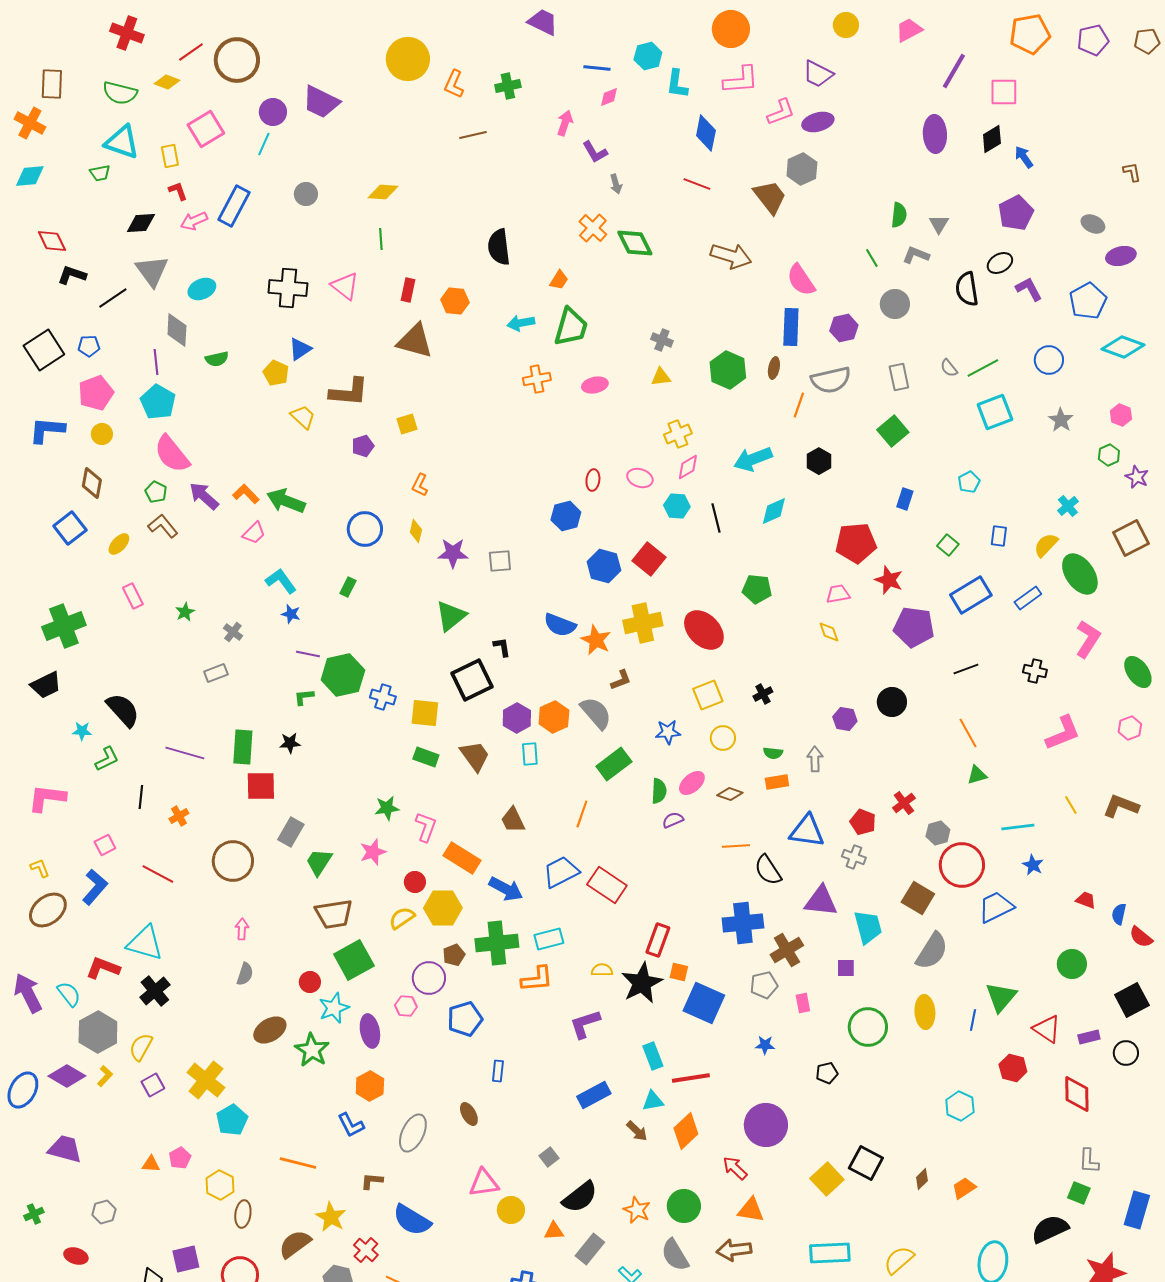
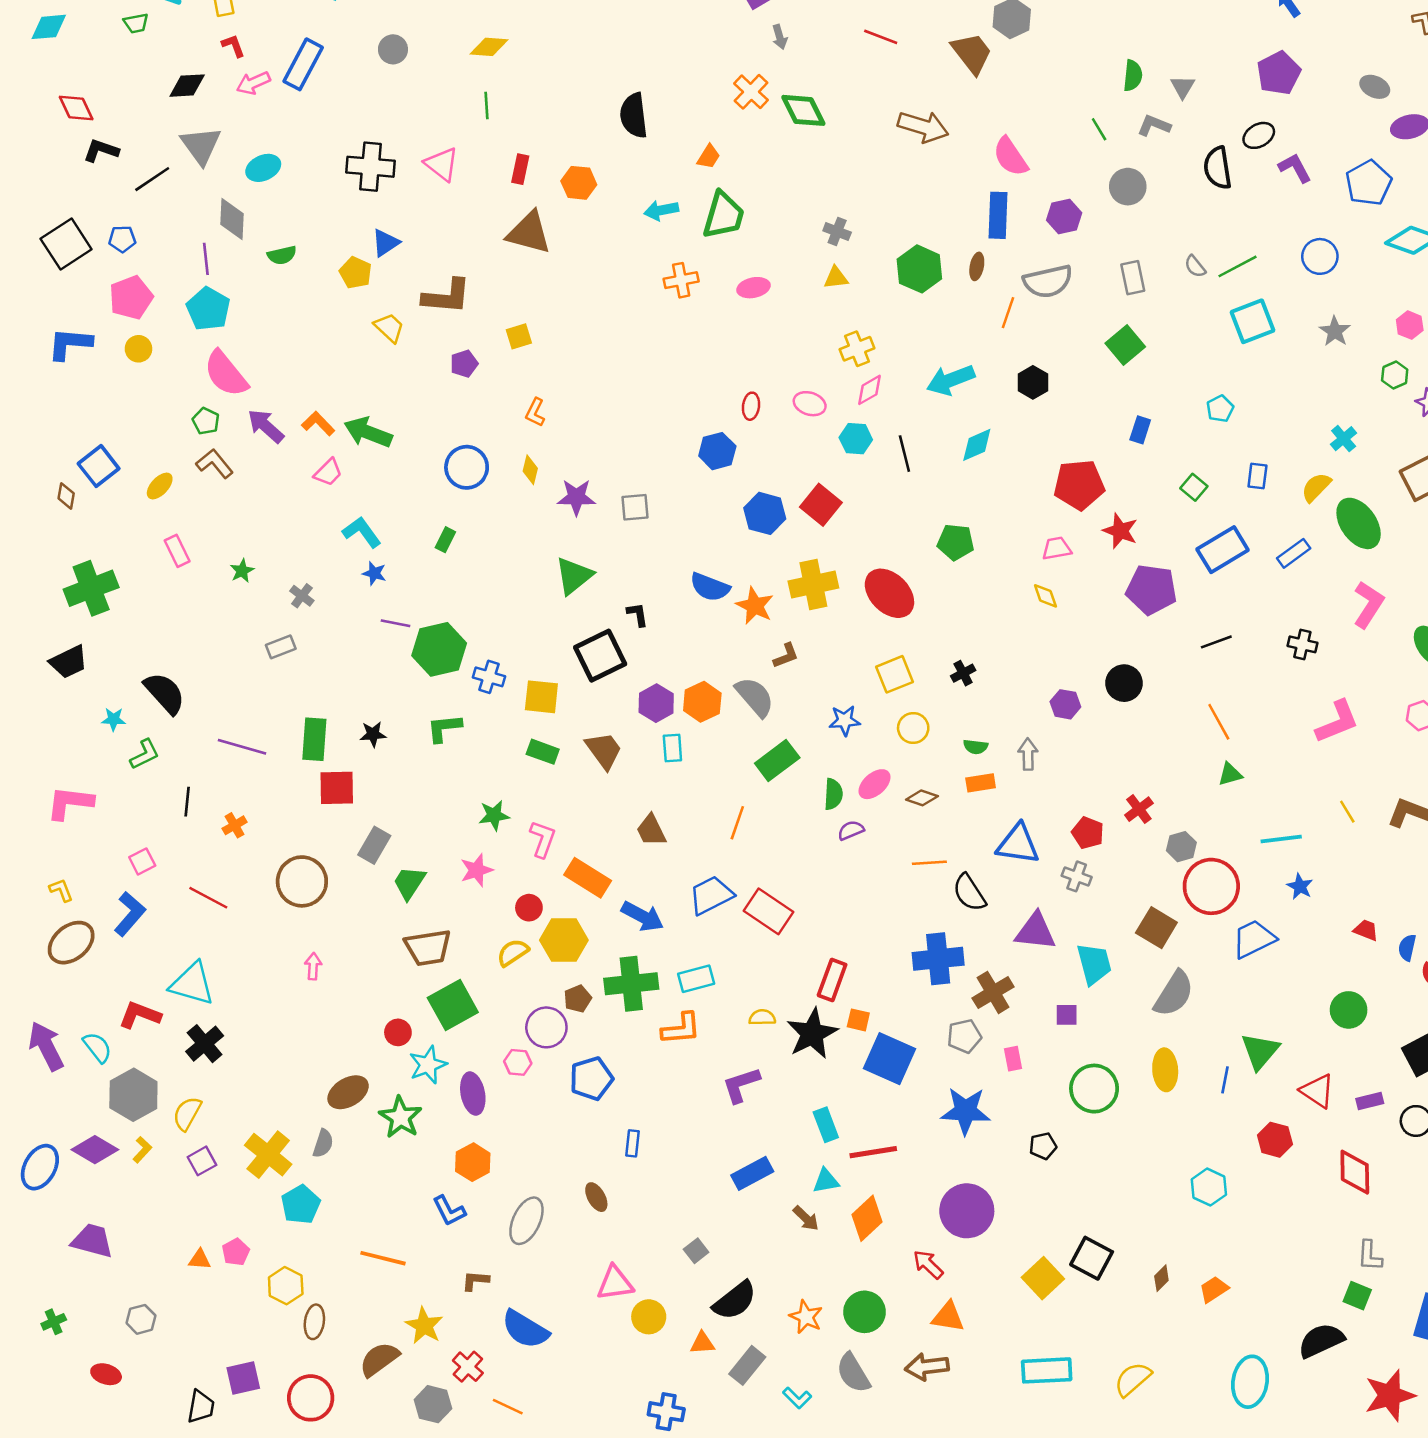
brown diamond: (92, 483) -> (66, 496), moved, size x0.7
green L-shape: (304, 697) -> (444, 728), moved, size x1.4
gray semicircle: (245, 974) -> (323, 1143), moved
blue star: (765, 1045) -> (966, 1111), size x2.0

